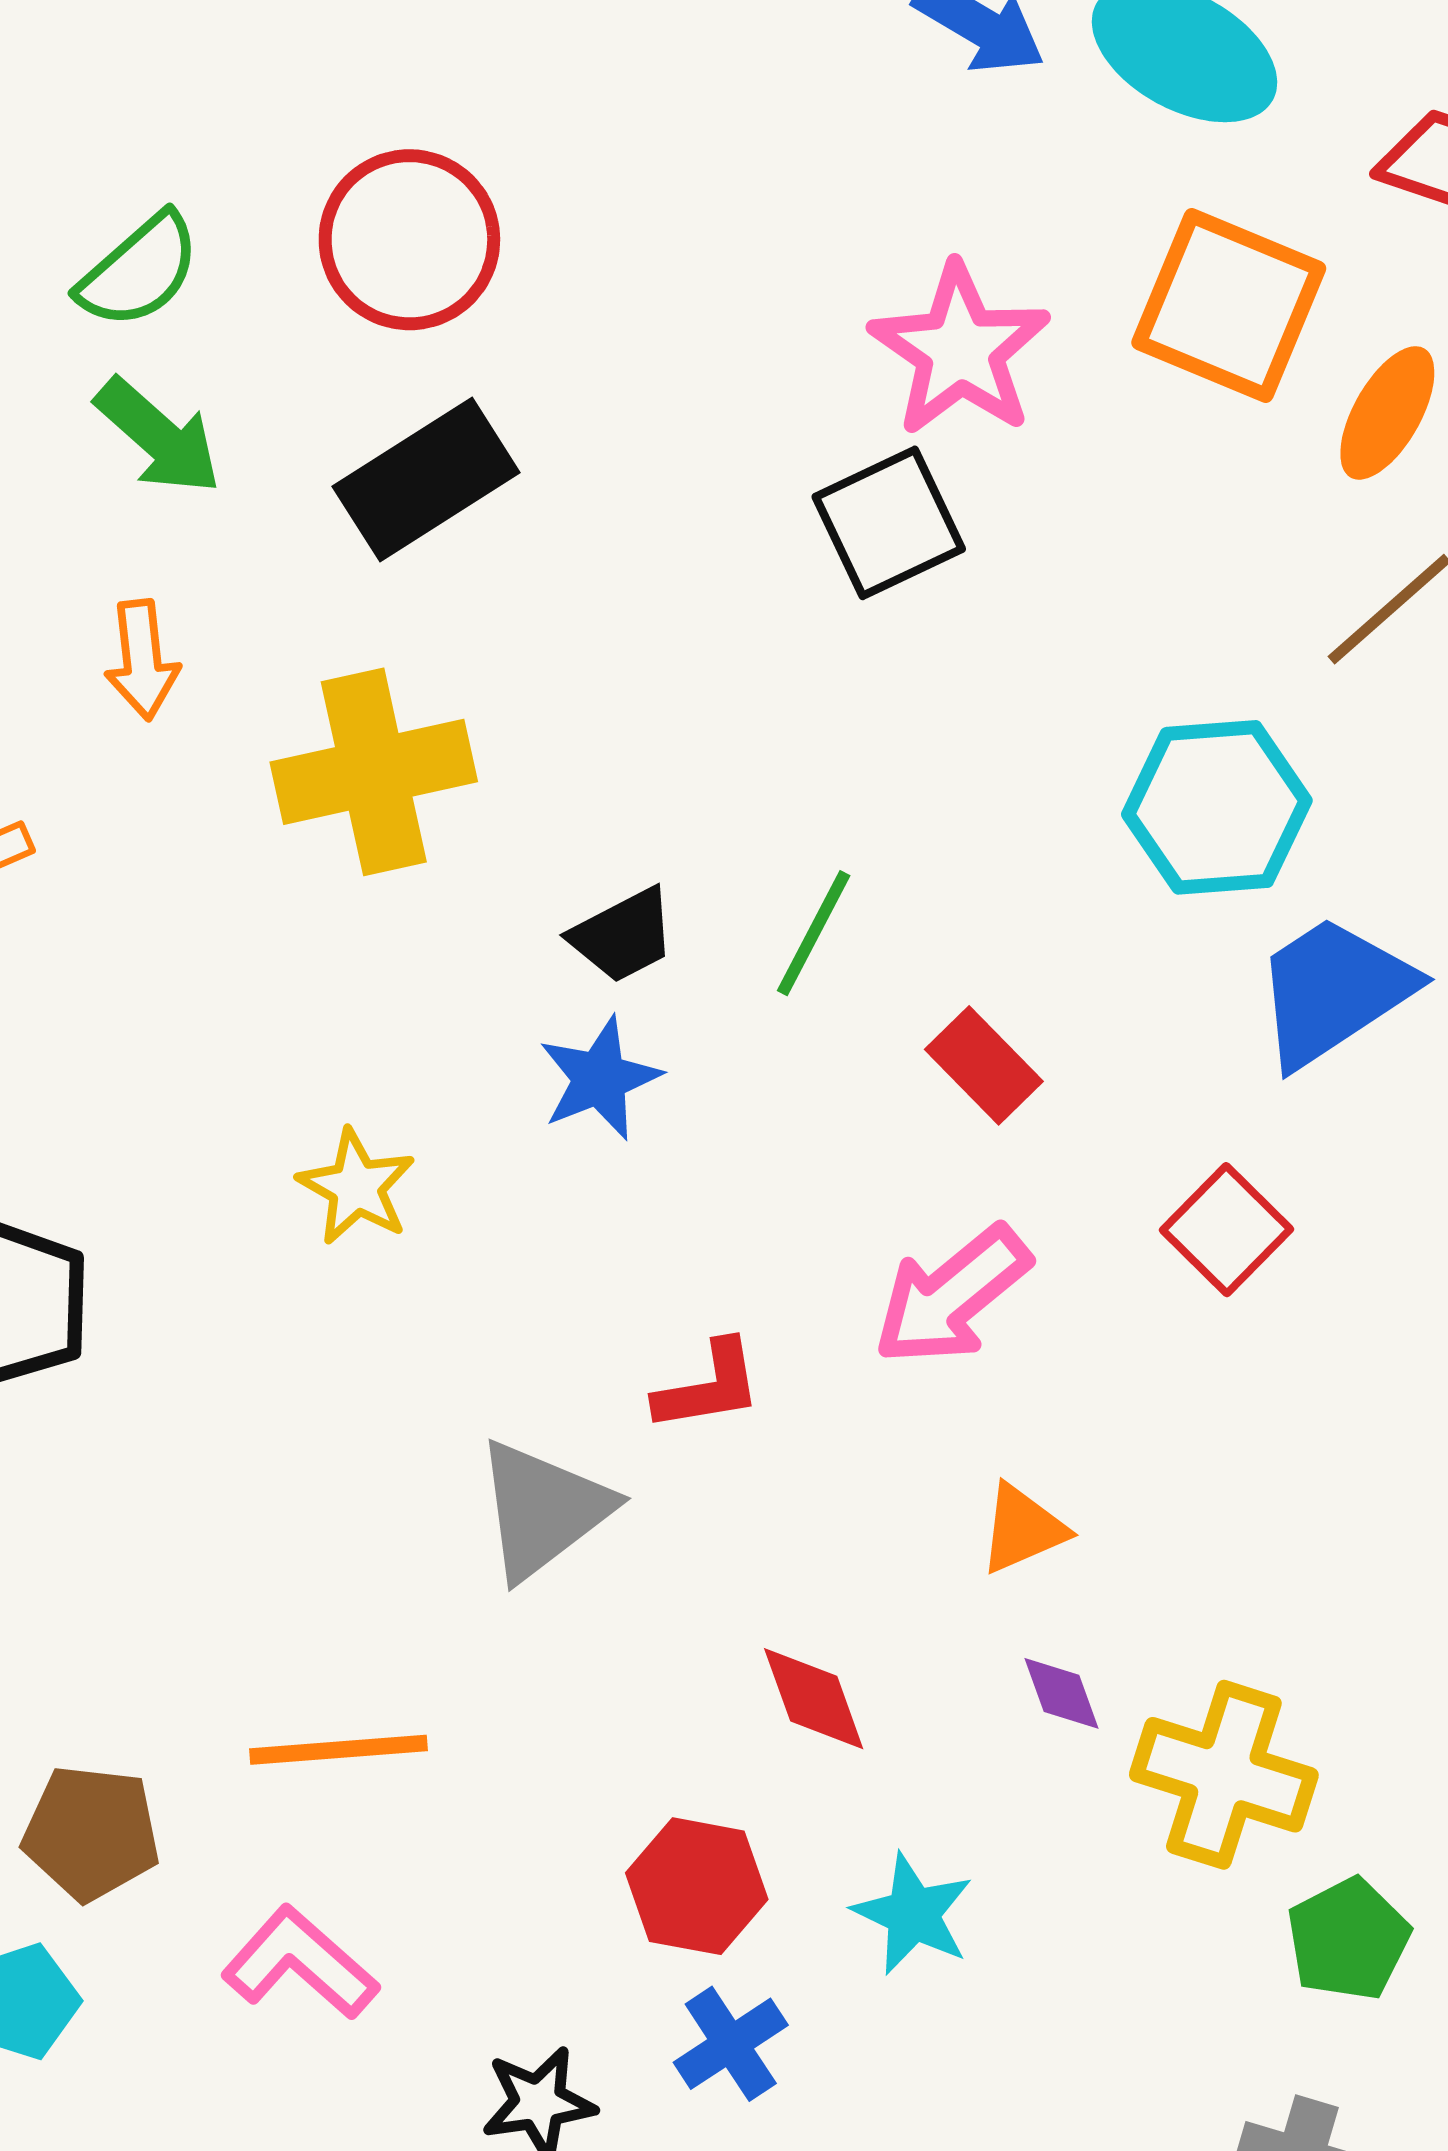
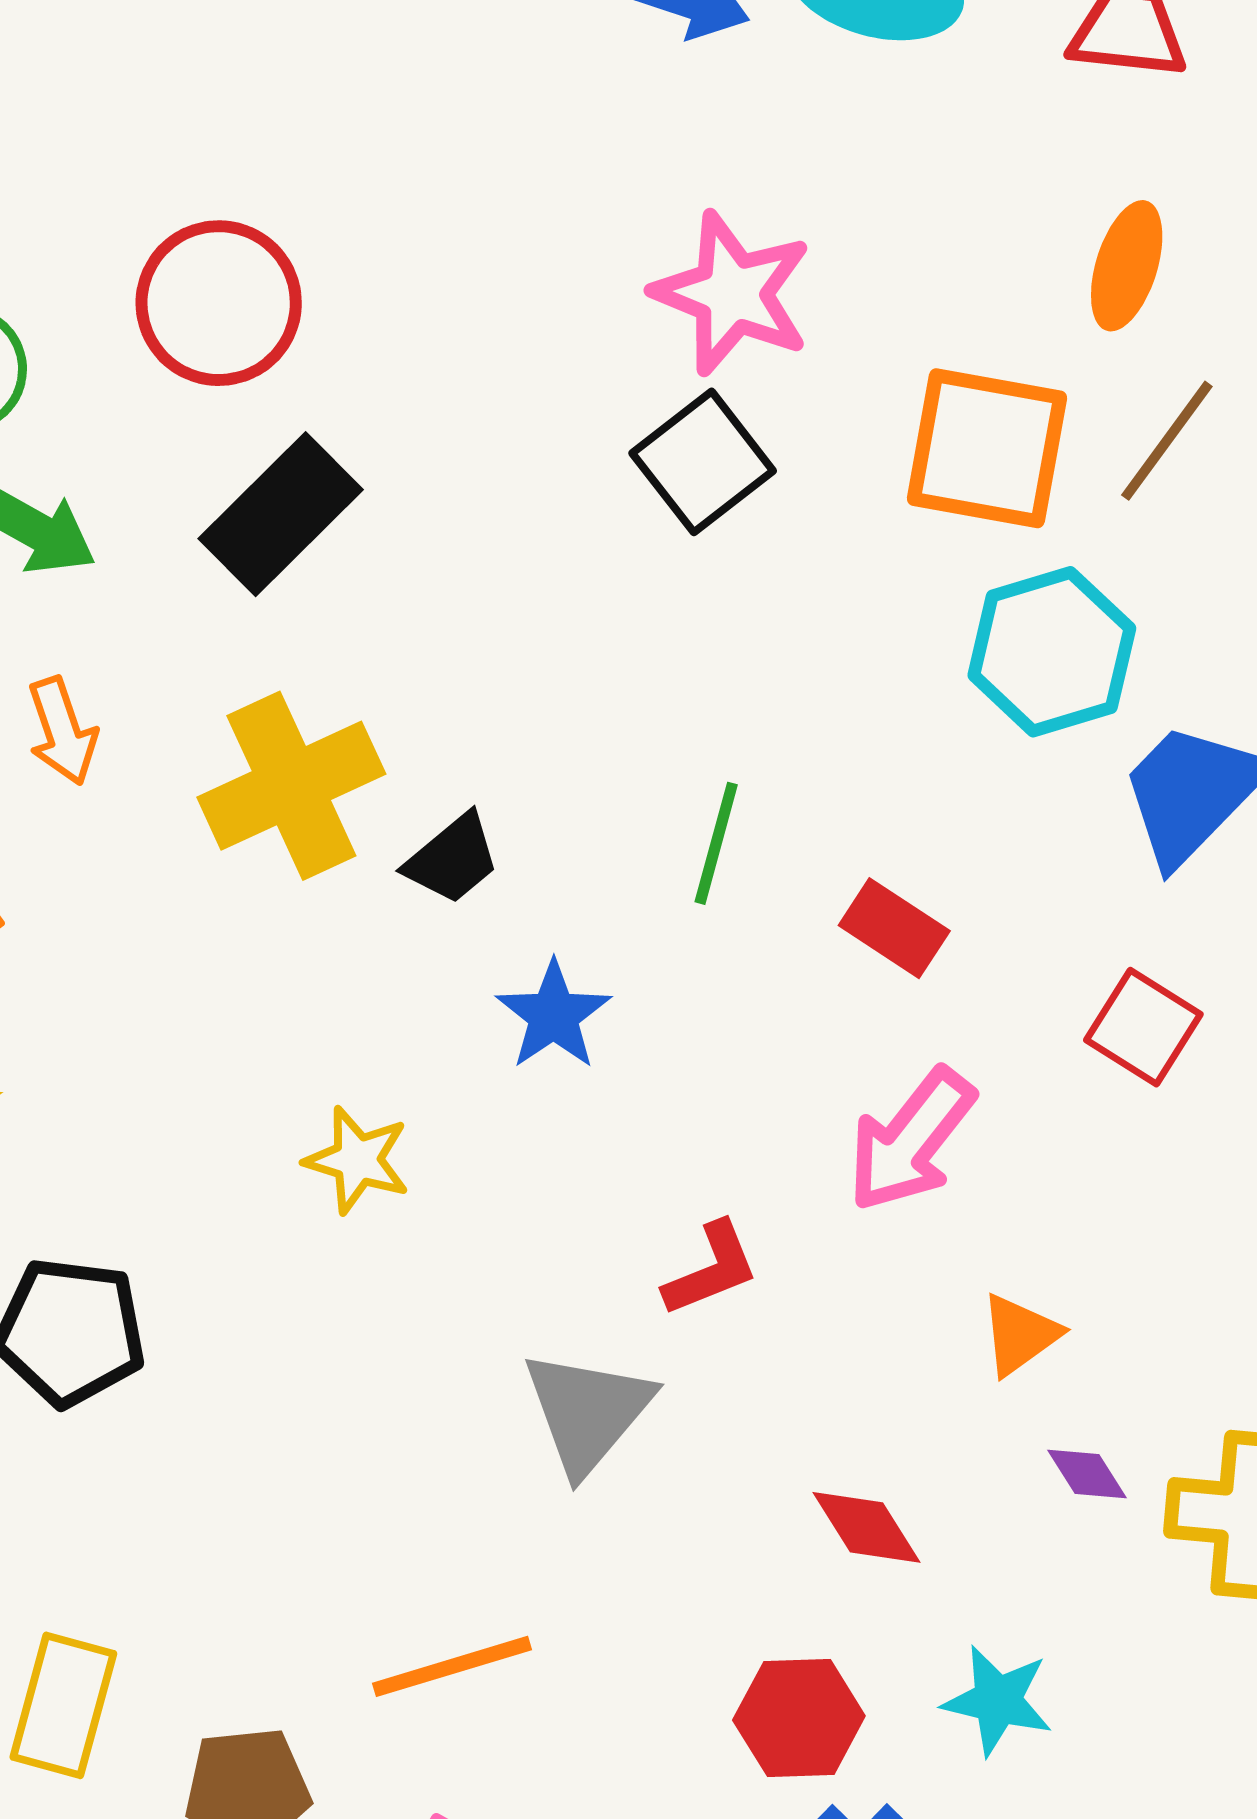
orange square: (1229, 306) -> (987, 448), moved
black trapezoid: (623, 935) -> (452, 859), moved

